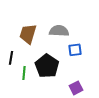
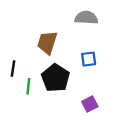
gray semicircle: (59, 31) -> (86, 18), moved
brown trapezoid: (28, 34) -> (47, 43), moved

